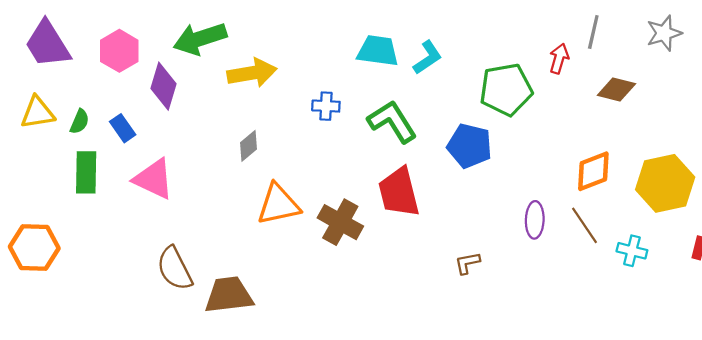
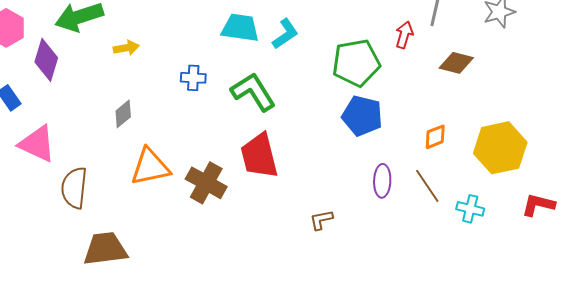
yellow arrow: (252, 73) -> (126, 48), size x0.6
blue pentagon: (470, 146) -> (362, 116), moved
orange diamond: (593, 171) -> (435, 137), size x0.7
brown semicircle: (175, 268) -> (74, 188), moved, turned 33

